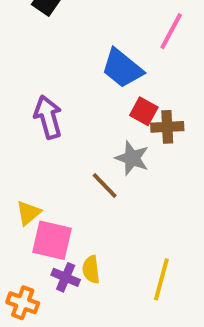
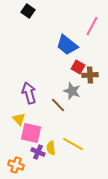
purple arrow: (48, 117) -> (29, 93), moved
yellow triangle: (28, 213) -> (19, 119), turned -32
yellow line: (161, 279) -> (73, 144), moved, turned -75

